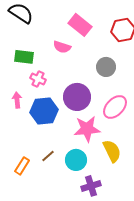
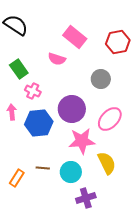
green rectangle: (24, 57) -> (19, 69), turned 48
brown line: (48, 156) -> (43, 168), turned 48

